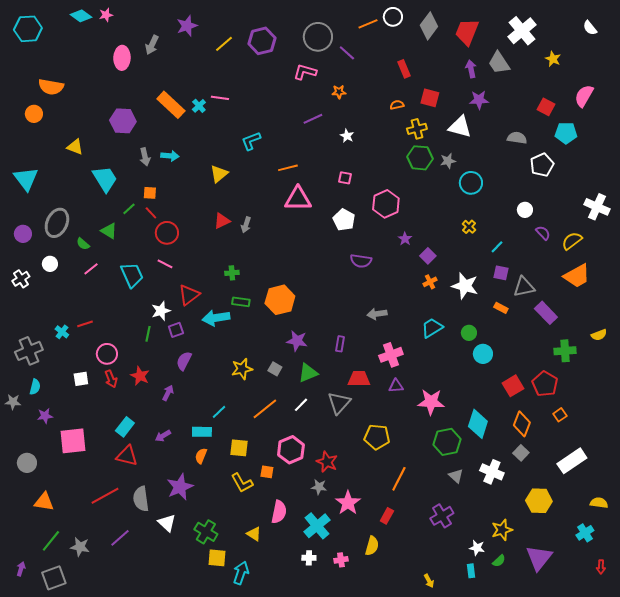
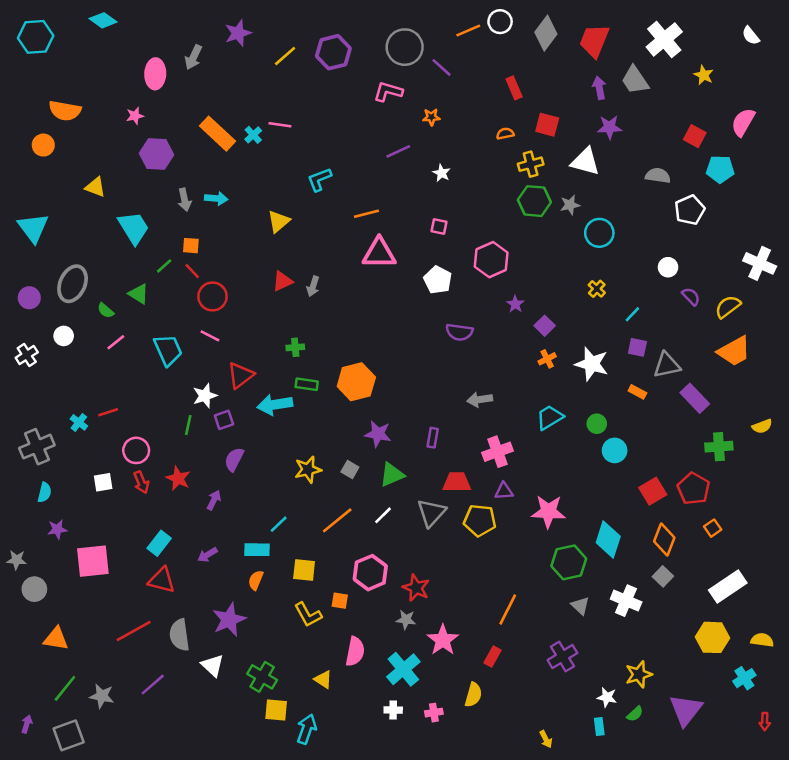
pink star: (106, 15) -> (135, 116), moved
gray star: (13, 402) -> (17, 560), moved
yellow pentagon: (377, 437) -> (480, 520), moved
yellow hexagon: (539, 501) -> (713, 637), moved

